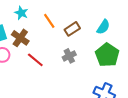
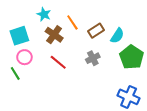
cyan semicircle: (103, 27) -> (117, 36), moved
brown cross: (20, 38) -> (54, 35), moved

